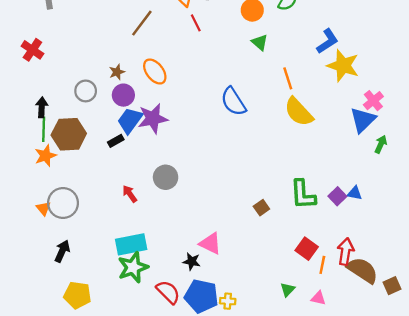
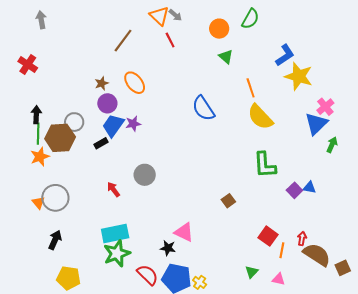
gray circle: (86, 91) -> (74, 122), moved
purple star: (153, 119) -> (133, 124), size x0.6
green L-shape: (303, 195) -> (265, 165), moved
red arrow: (346, 252) -> (302, 238), size x0.6
yellow cross: (228, 301) -> (200, 282), turned 32

